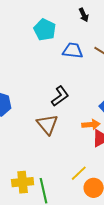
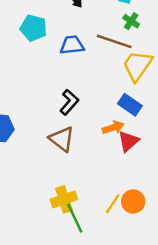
yellow line: (79, 173) -> (113, 204), moved
yellow cross: (23, 182) -> (64, 199), moved

